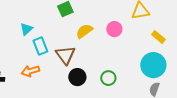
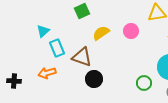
brown triangle: (65, 55) -> (82, 57), turned -35
green circle: (108, 78) -> (144, 83), moved

